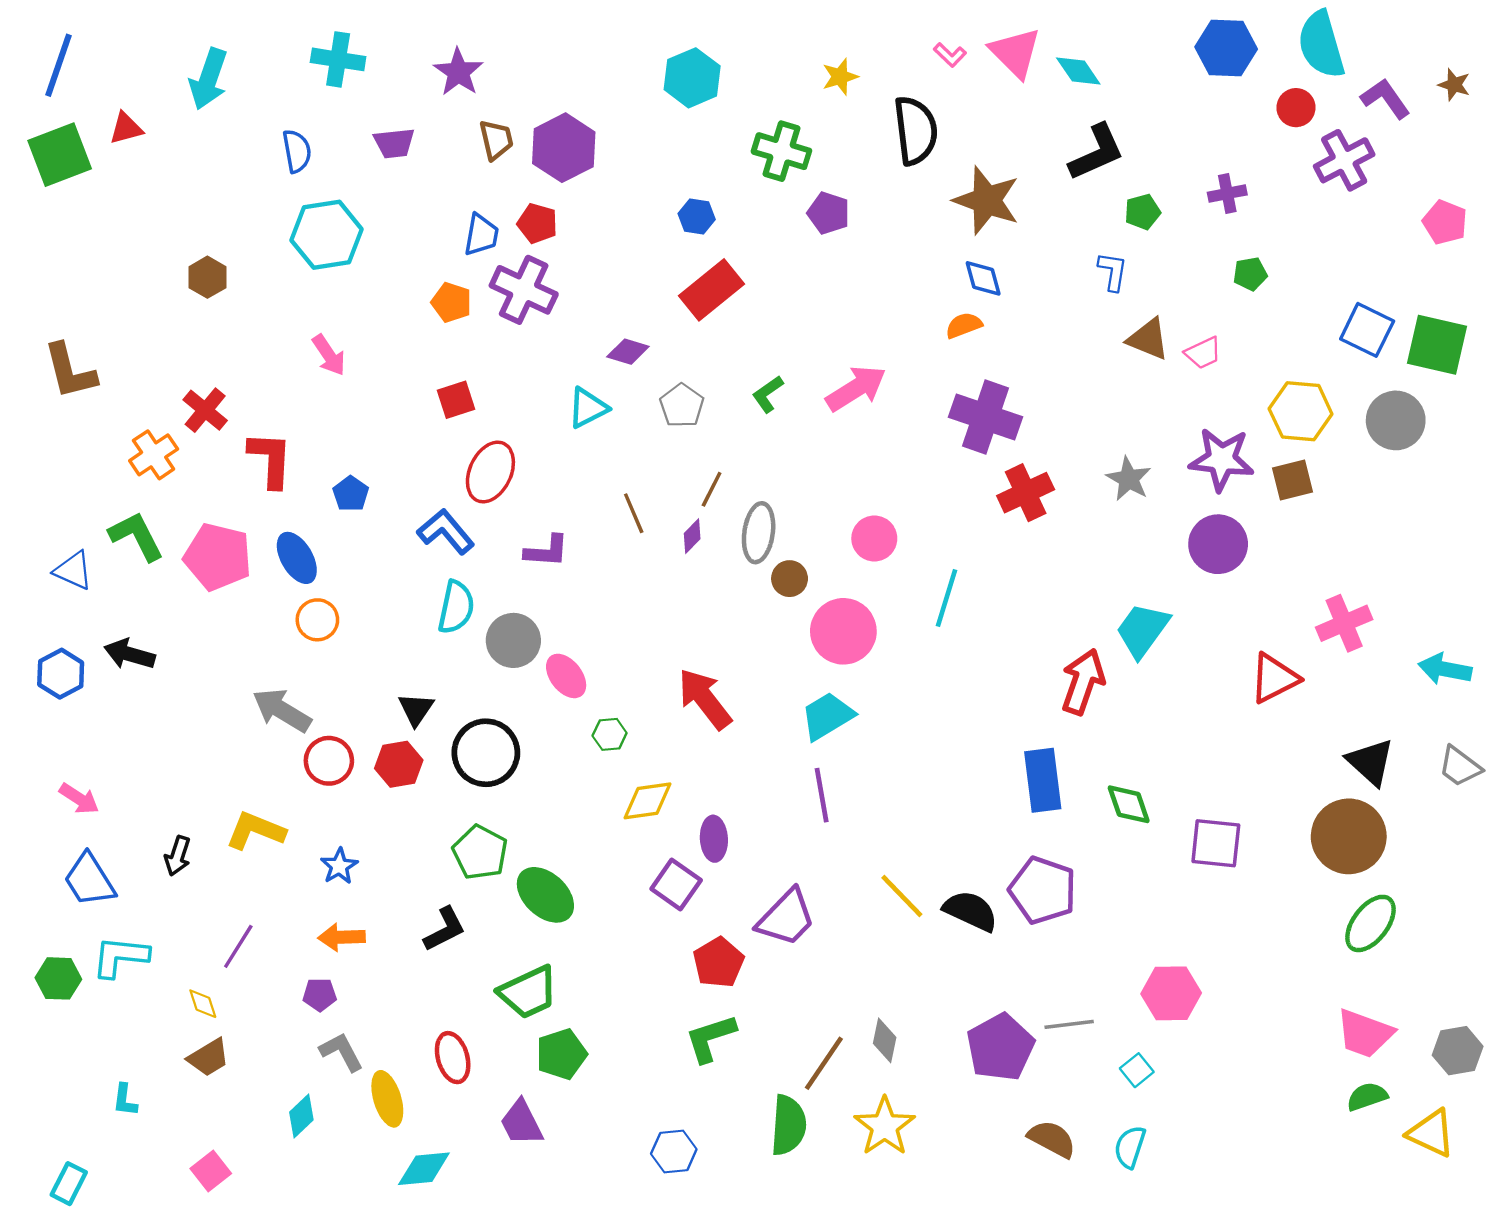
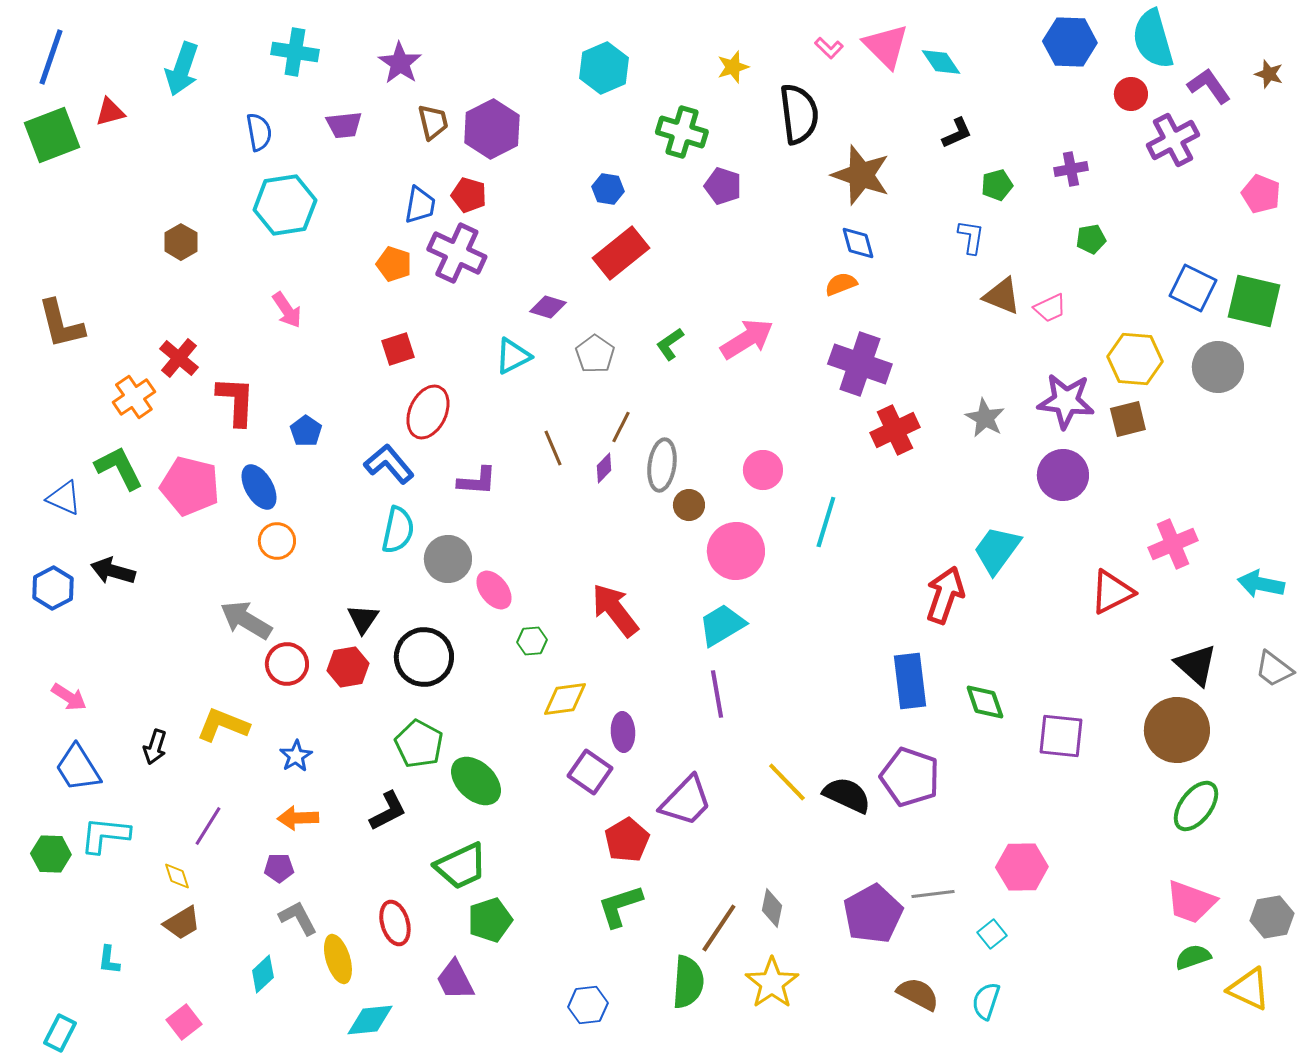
black L-shape: (1097, 152) -> (957, 133), size x0.6

